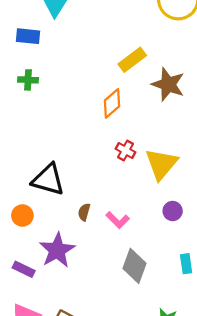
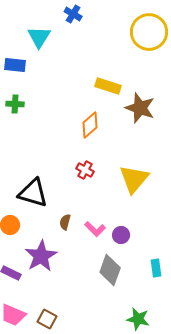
yellow rectangle: (132, 60) -> (108, 86), turned 55
red cross: (126, 151) -> (85, 170), moved
purple circle: (173, 211) -> (121, 235), moved

